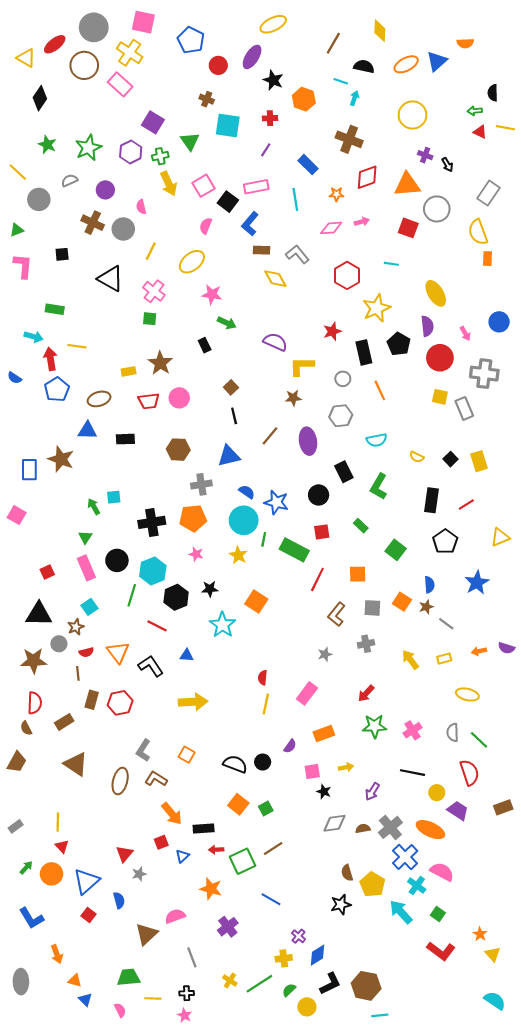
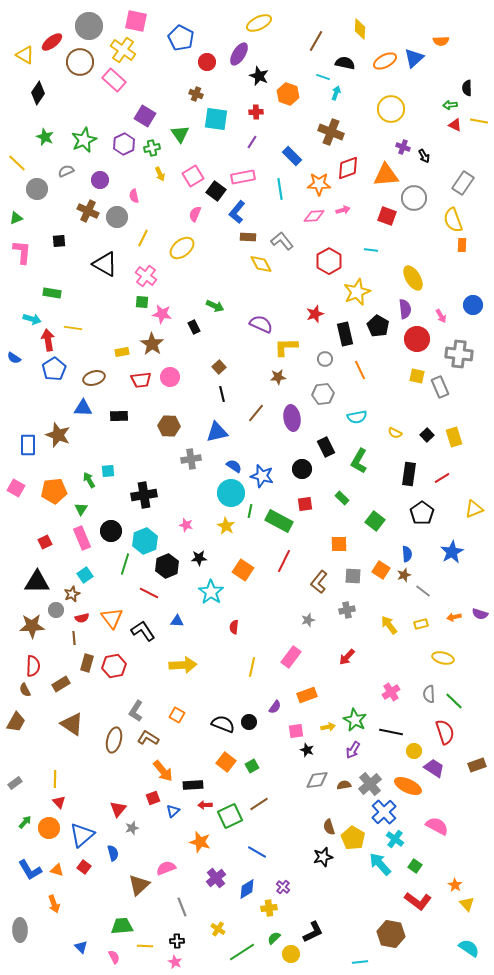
yellow arrow: (169, 184) -> (160, 174), size x0.6
orange star: (336, 194) -> (319, 184), size x1.6
pink star: (212, 294) -> (162, 314), moved
orange pentagon: (193, 518) -> (54, 491), moved
red line: (317, 579) -> (284, 561), moved
red semicircle: (263, 678) -> (234, 627), moved
green star: (374, 726) -> (355, 720), moved, turned 30
pink semicircle: (442, 872) -> (437, 826), moved
blue diamond: (317, 955) -> (247, 889), moved
orange triangle: (75, 981) -> (57, 870), moved
green line: (259, 984) -> (242, 952), moved
brown hexagon: (366, 986) -> (391, 934), moved

